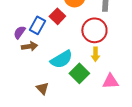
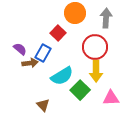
blue rectangle: (37, 25) -> (43, 53), moved
purple semicircle: (19, 32) -> (20, 49), turned 96
yellow arrow: (95, 54) -> (96, 71), size x1.5

